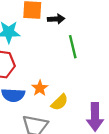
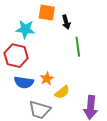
black arrow: (56, 19) -> (66, 22), turned 72

